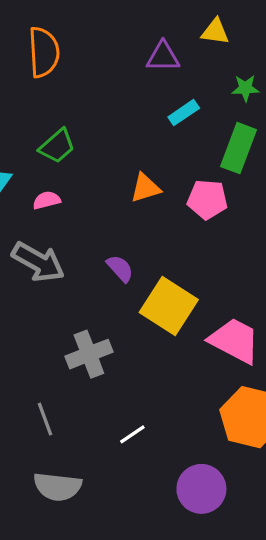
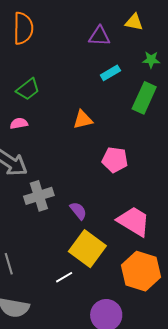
pink pentagon: (207, 199) -> (115, 160), moved
purple semicircle: (120, 268) -> (78, 211), moved
yellow square: (169, 306) -> (87, 249), moved
gray cross: (89, 354) -> (39, 196), moved

